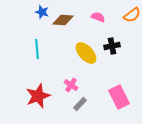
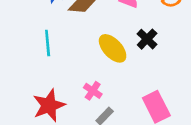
black cross: (112, 46) -> (147, 39), turned -35

